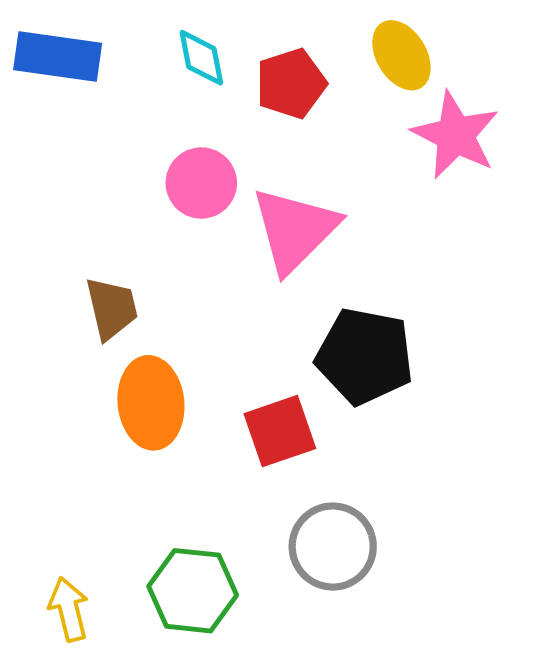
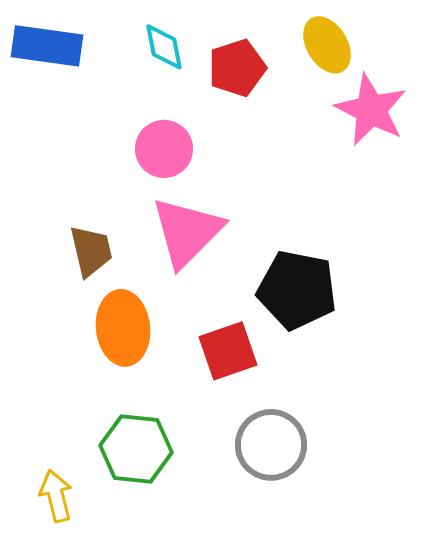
pink triangle: (295, 230) -> (187, 232), moved
green hexagon: (193, 591) -> (136, 449), moved

